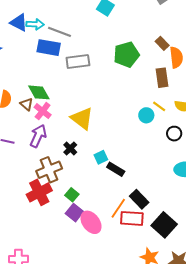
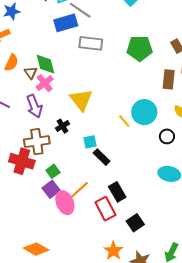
blue rectangle: (49, 48) -> (66, 23), turned -40
yellow line: (159, 106) -> (124, 121), moved
cyan circle: (146, 115) -> (144, 112), size x1.6
purple arrow: (38, 136) -> (34, 106), turned 120
red cross: (39, 192) -> (22, 161), turned 30
orange line: (118, 208) -> (79, 190), moved
red rectangle: (132, 218) -> (105, 209), turned 45
black square: (164, 225) -> (135, 223), size x0.7

